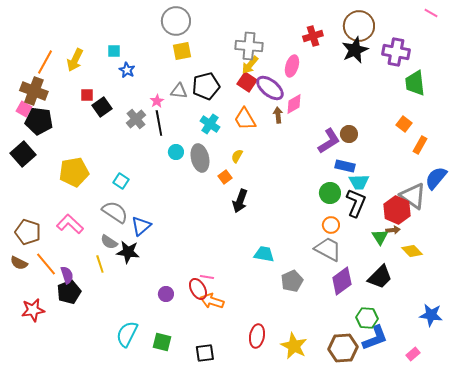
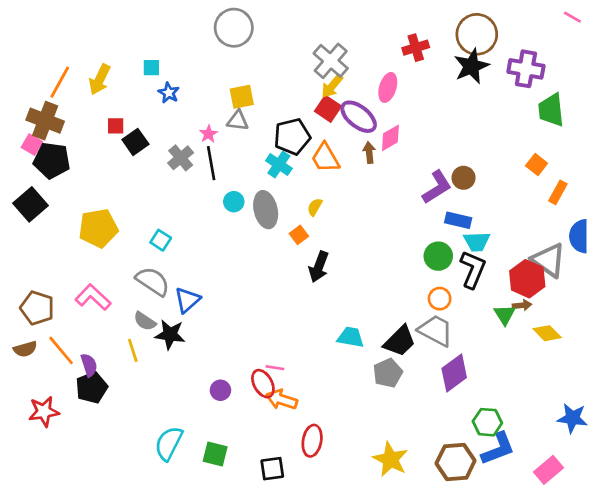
gray cross: (249, 46) -> (331, 61), turned 36
yellow square: (182, 51) -> (242, 97), moved
black pentagon: (206, 86) -> (292, 137), moved
blue semicircle: (436, 178) -> (579, 236), turned -40
brown semicircle: (19, 263) -> (25, 349), turned -42
black trapezoid: (380, 277) -> (400, 341), moved
red ellipse: (257, 336) -> (312, 441), moved
pink rectangle: (413, 354) -> (549, 470), size x1.5

